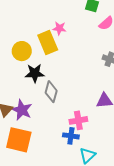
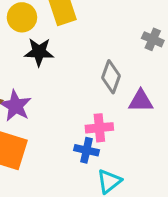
gray diamond: (51, 92) -> (111, 77), moved

